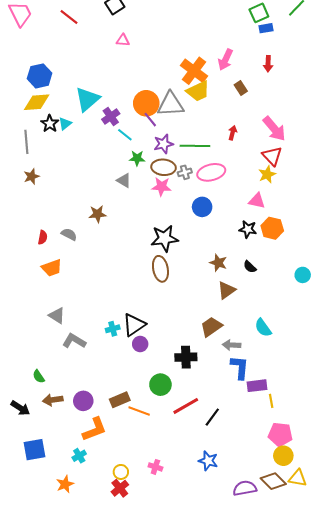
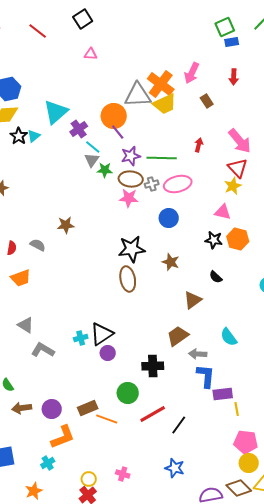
gray triangle: (171, 104) -> (138, 95), moved
gray triangle: (124, 180) -> (92, 160), moved, turned 35
brown star: (218, 263) -> (171, 262), moved

